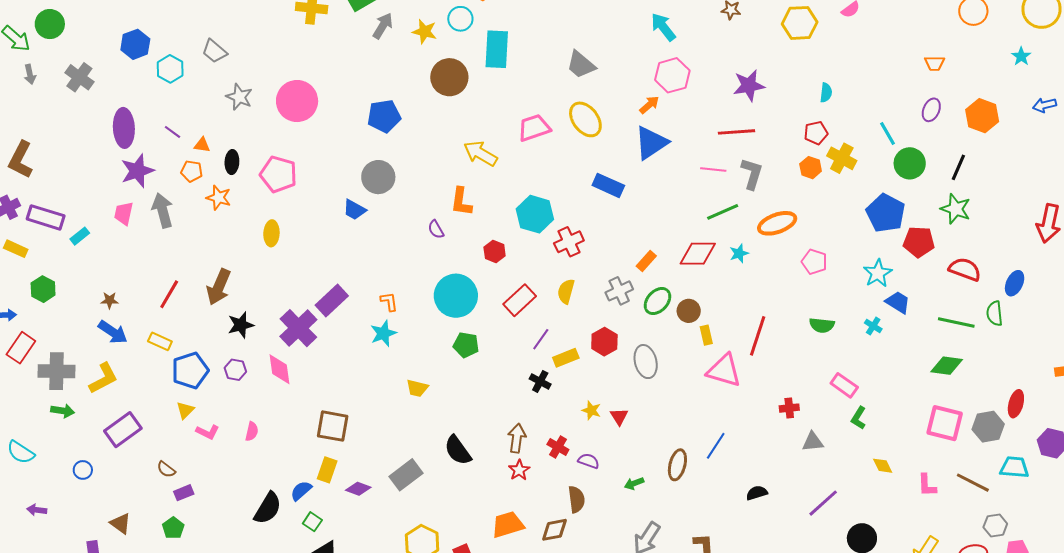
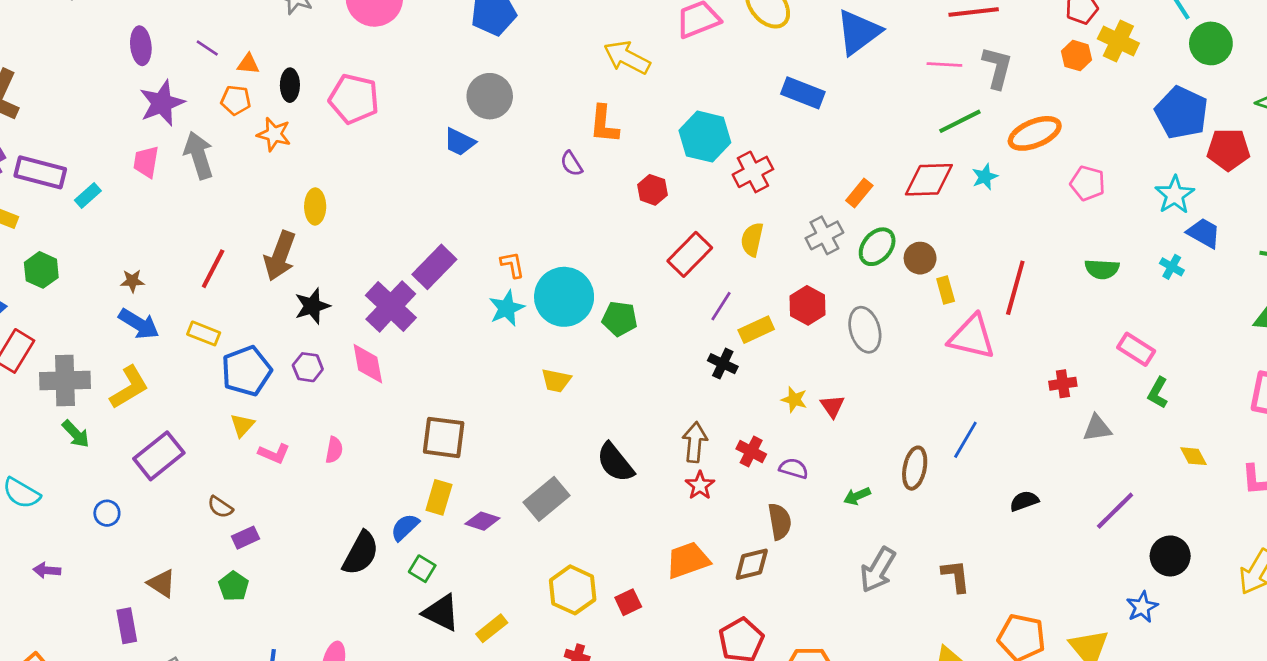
purple ellipse: (124, 128) -> (141, 46), size x0.7
yellow ellipse: (271, 233) -> (315, 206), moved
cyan circle: (456, 296) -> (564, 297), moved
green arrow: (63, 411) -> (76, 434), turned 40

